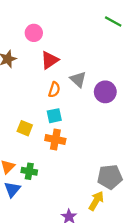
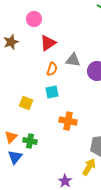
gray triangle: (78, 79) -> (73, 60), turned -35
orange cross: (55, 140) -> (68, 121), moved

